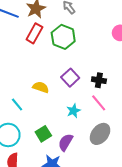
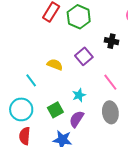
black cross: (99, 80) -> (111, 41), moved
cyan star: (73, 111) -> (79, 95), moved
gray ellipse: (100, 134) -> (110, 112), turned -50

